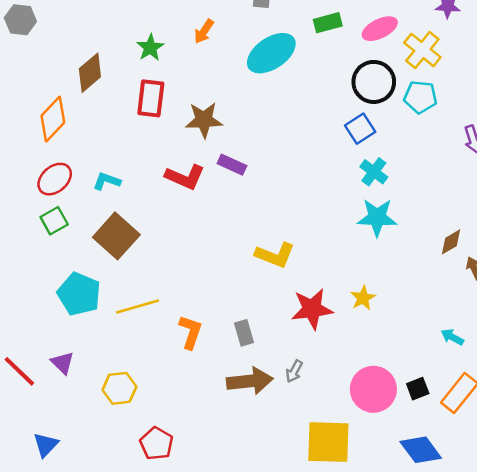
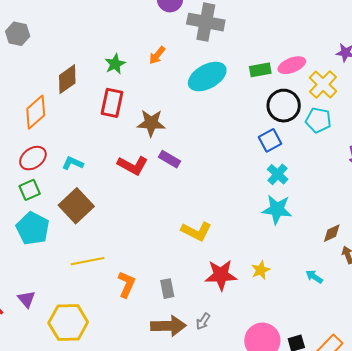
green rectangle: (328, 23) -> (260, 70), moved
cyan pentagon: (79, 294) -> (33, 228), moved
cyan arrow: (452, 337) -> (314, 277), moved
yellow hexagon: (119, 388) -> (68, 323), size x1.5

